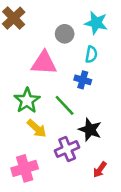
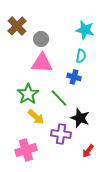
gray circle: (65, 34) -> (41, 39), moved
purple cross: (67, 149) -> (61, 134), turned 30

